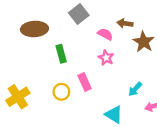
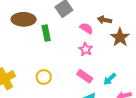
green rectangle: (61, 54) -> (46, 33), moved
pink rectangle: (85, 82) -> (85, 76), moved, turned -35

